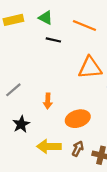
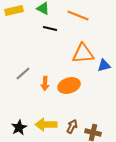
gray line: (13, 90) -> (23, 74), moved
orange ellipse: (78, 119) -> (69, 86), moved
black star: (21, 124) -> (19, 128), moved

